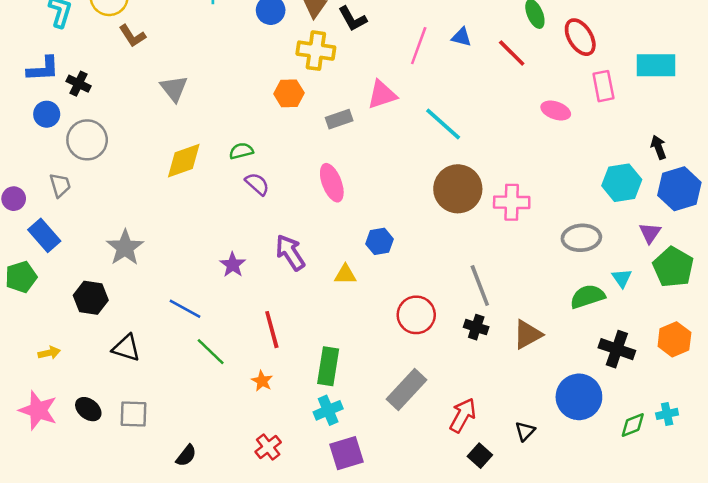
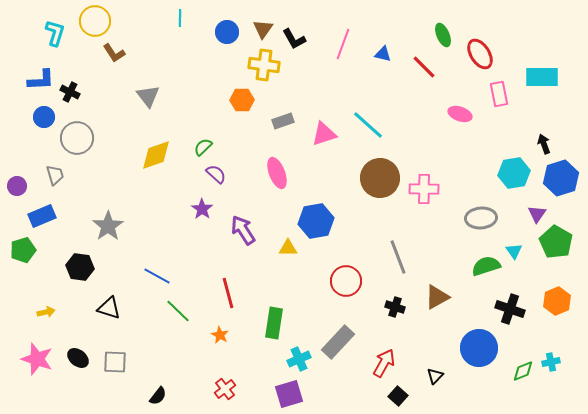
pink line: (419, 46) -> (343, 44), moved
pink triangle: (382, 95) -> (324, 134), moved
green semicircle: (241, 151) -> (203, 147), turned -30
blue rectangle: (44, 235) -> (42, 216), turned -72
blue hexagon: (380, 241) -> (316, 221), size x1.6
purple star: (233, 265) -> (202, 209), moved
black cross: (476, 327) -> (395, 307), moved
cyan cross: (328, 410) -> (299, 359), moved

